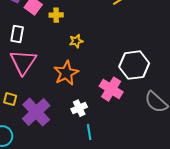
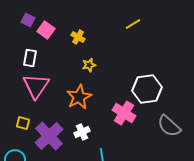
yellow cross: (56, 15) -> (78, 37), moved, turned 32
white cross: (79, 108) -> (82, 132), moved

